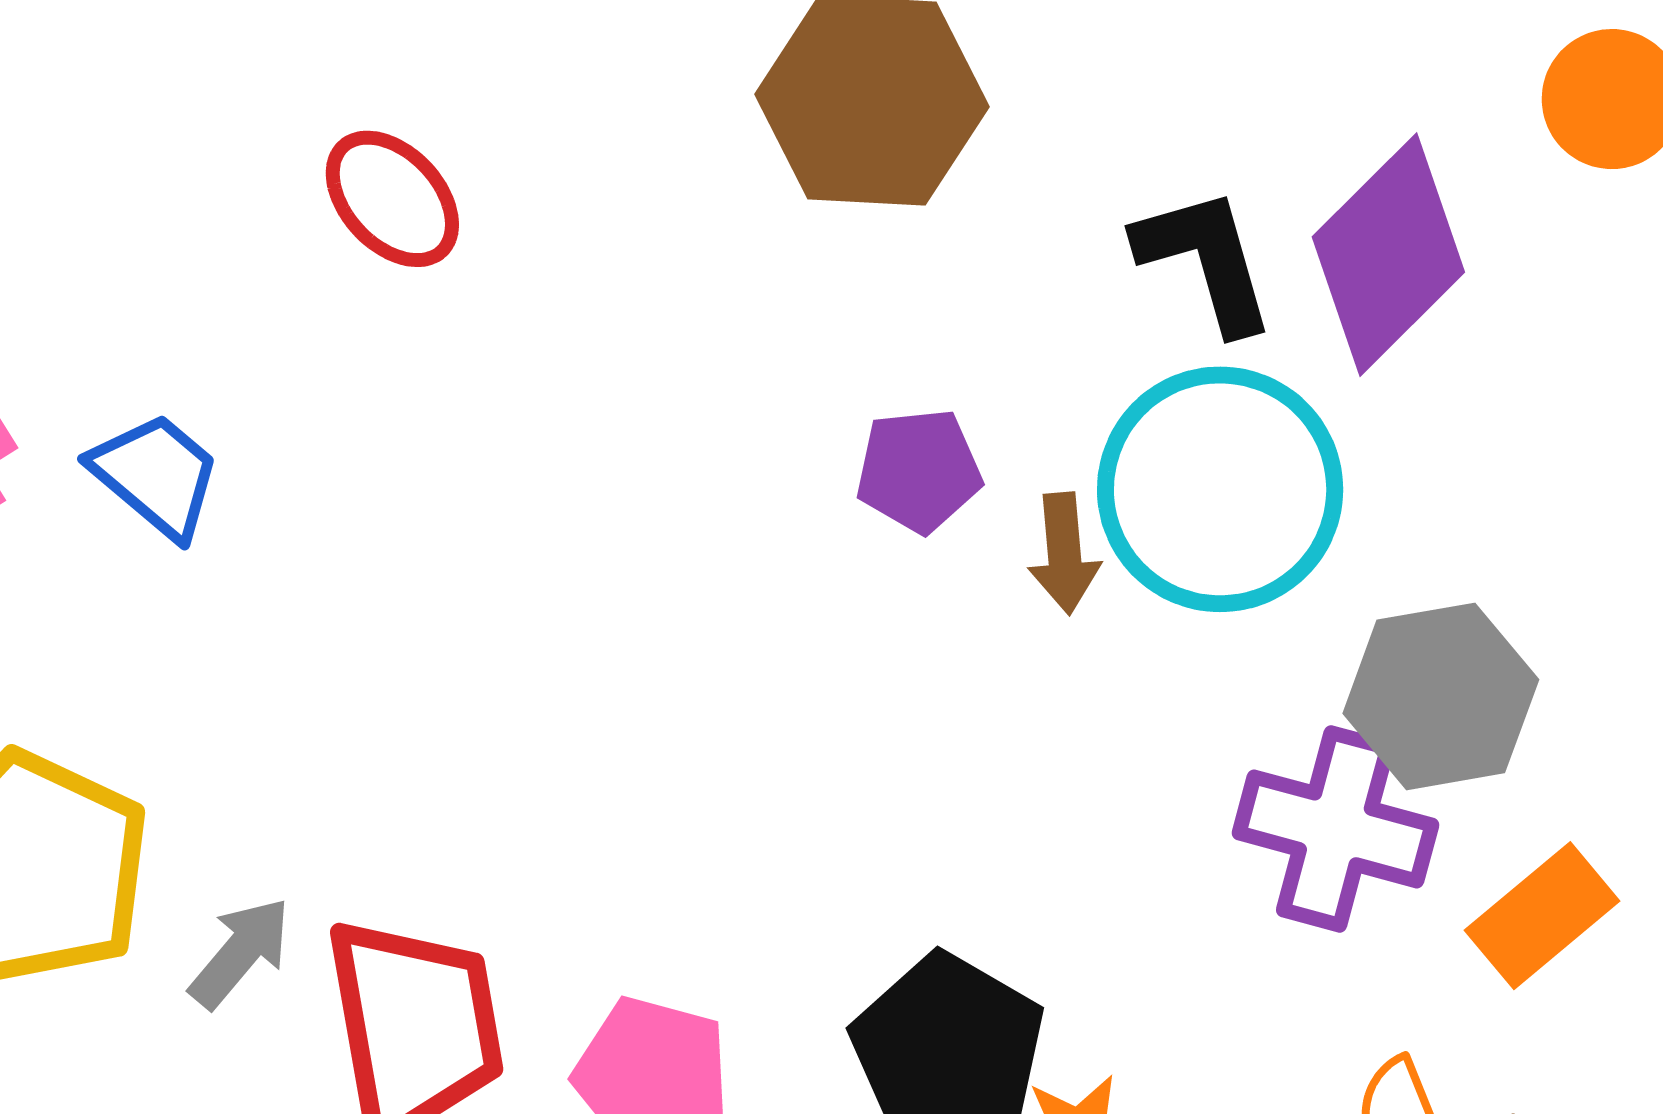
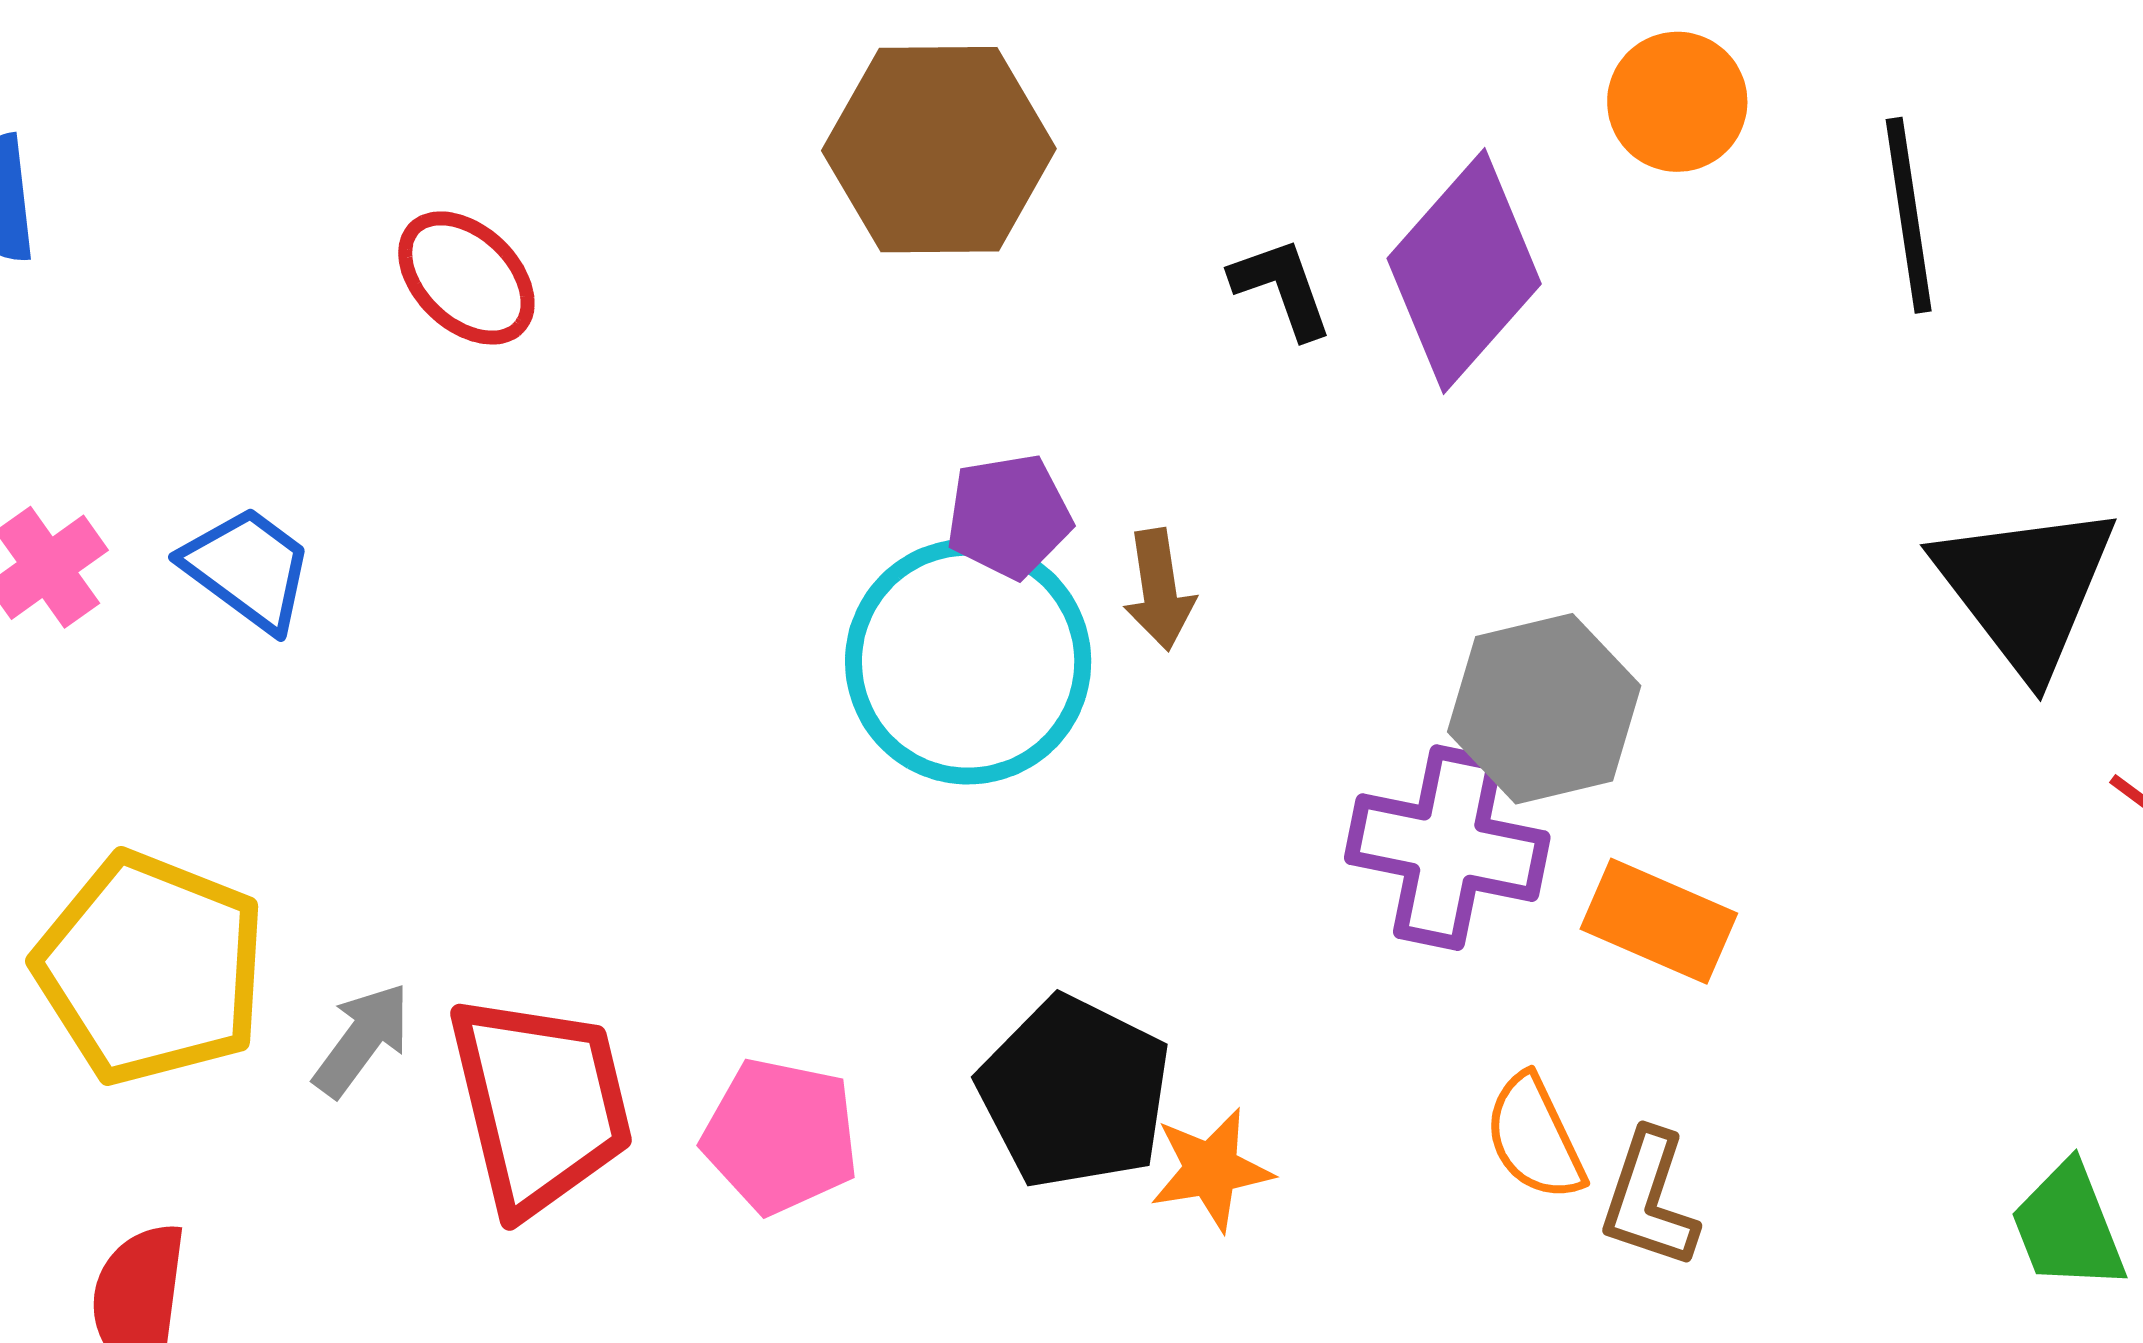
black L-shape: (1205, 260) -> (1282, 288), size x0.7
cyan circle: (1220, 489) -> (968, 662), moved
orange rectangle: (1542, 916) -> (1659, 921), turned 67

